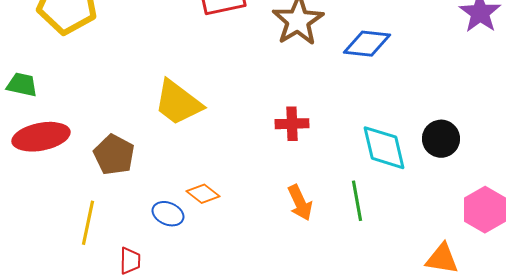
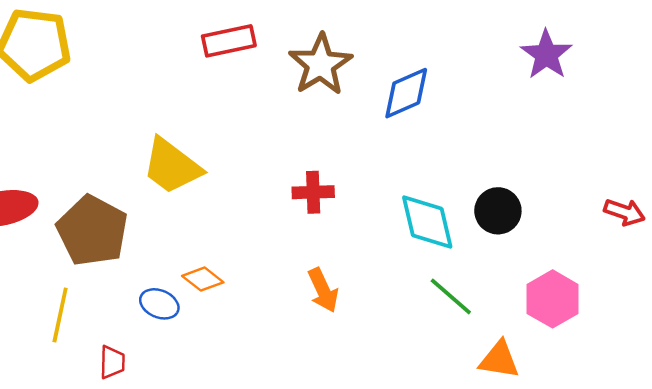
blue diamond: (367, 44) -> (406, 93), turned -30
brown pentagon: (114, 155) -> (92, 231), size x1.4
green line: (357, 201) -> (451, 296), moved, turned -39

